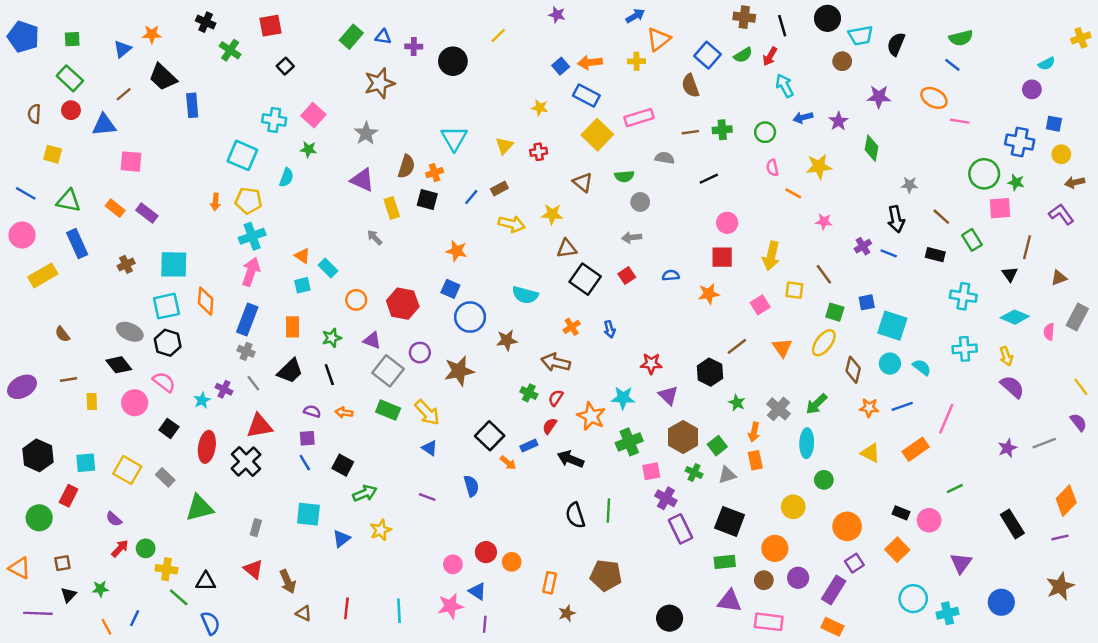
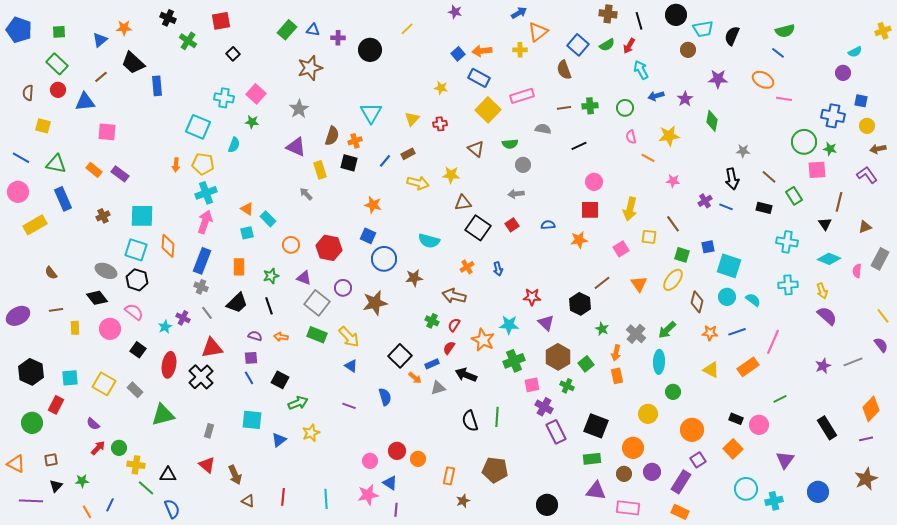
cyan square: (166, 306) -> (136, 250), turned 30
gray triangle: (727, 475) -> (438, 388), moved

